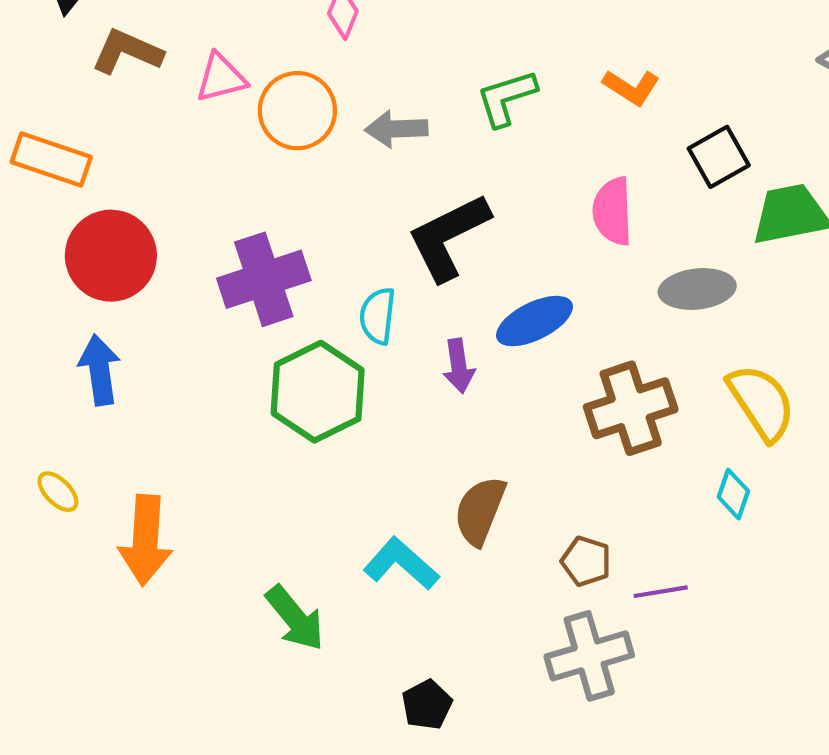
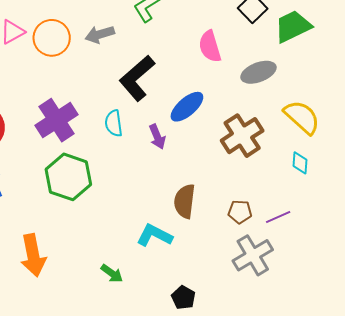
green hexagon: (318, 392) -> (68, 177), moved
green arrow: (295, 618) -> (112, 273), size x0.7

